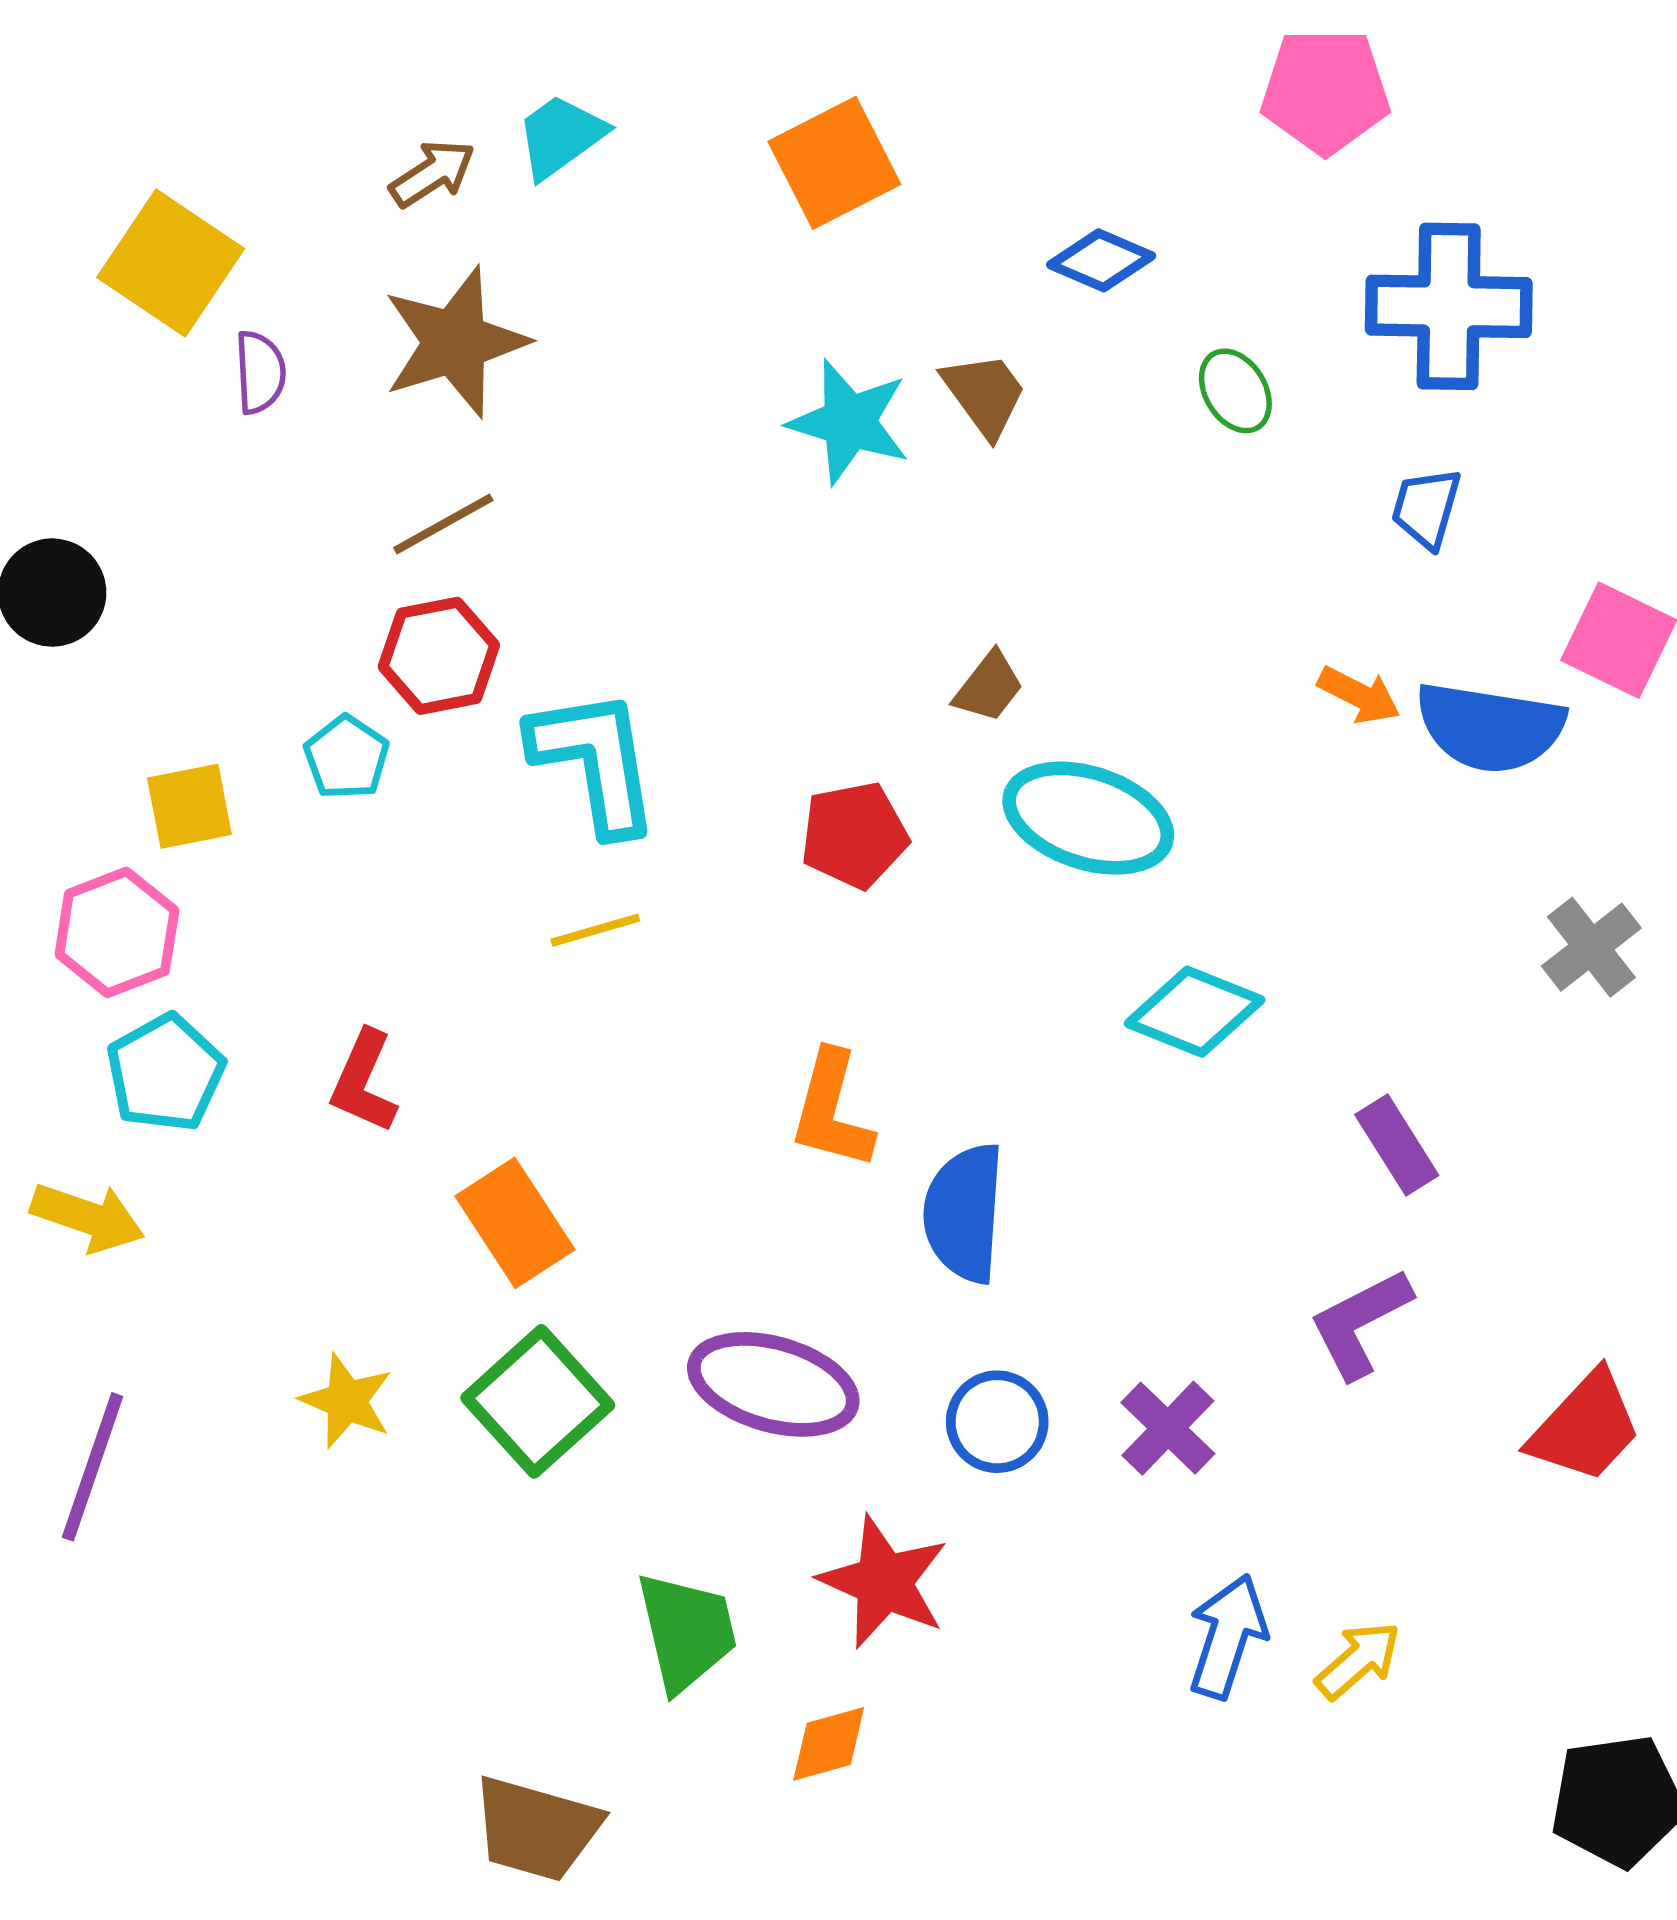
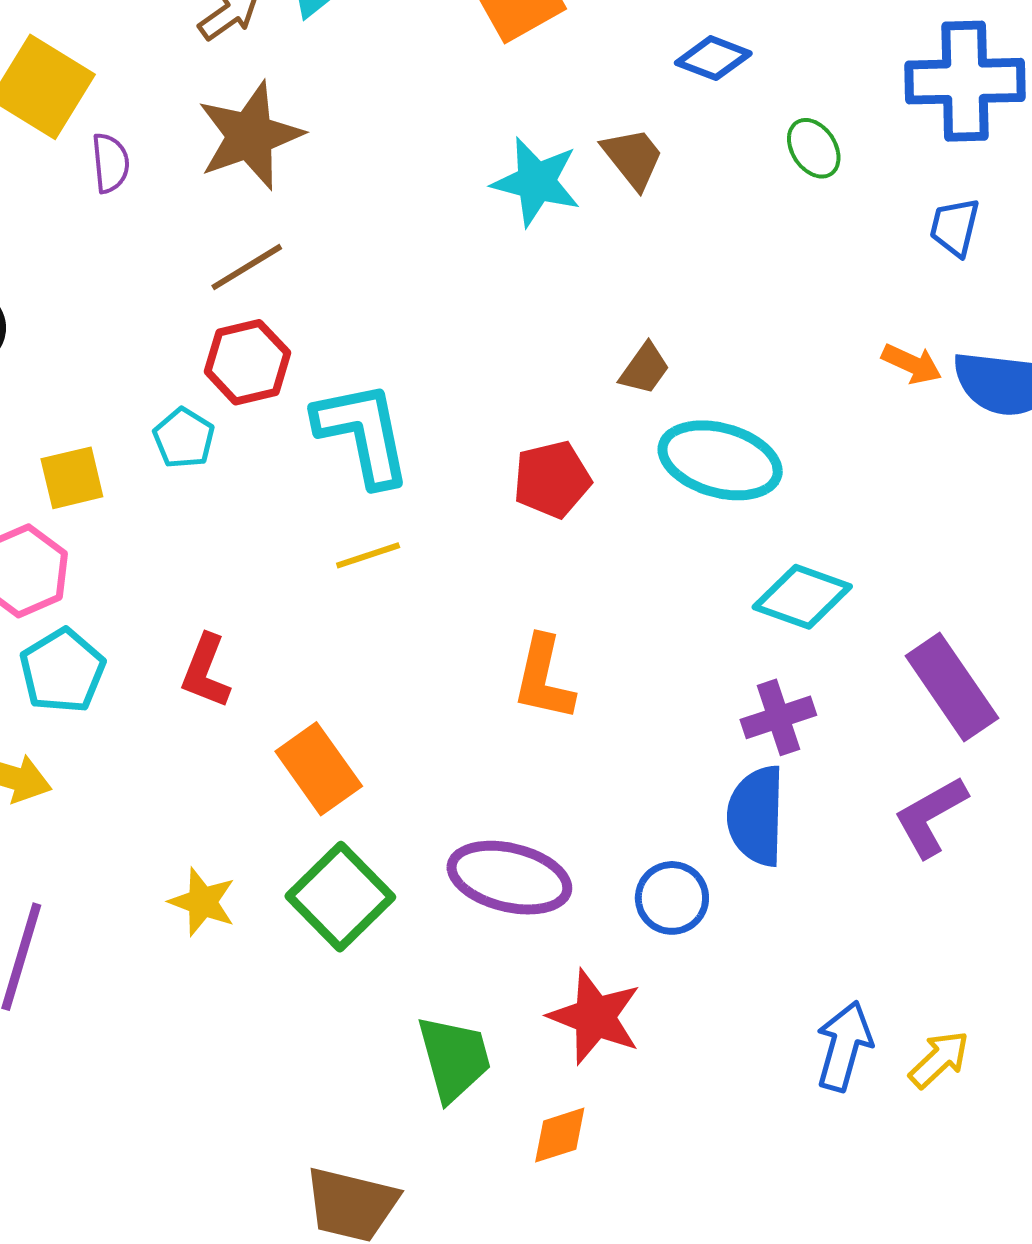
purple rectangle: (1397, 1145) -> (952, 687), size x1.5
blue semicircle: (964, 1213) -> (756, 816), moved
purple cross: (1168, 1428) -> (778, 717), moved, turned 30

